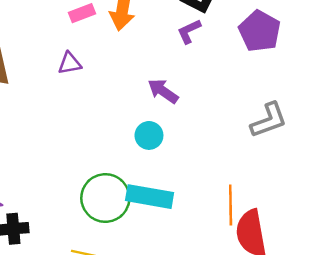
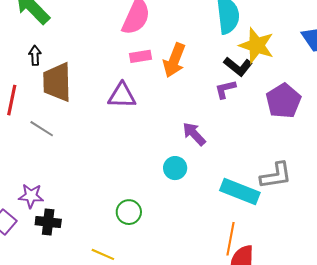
purple triangle: (70, 63) -> (122, 96), size x1.4
cyan rectangle: (150, 197) -> (240, 191), moved
green circle: (105, 198) -> (129, 212), size x0.6

